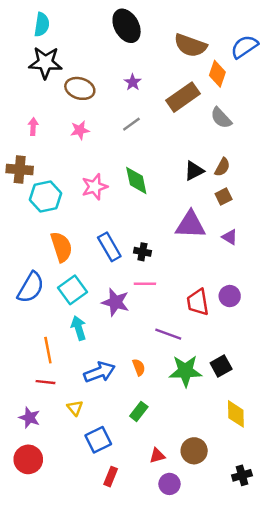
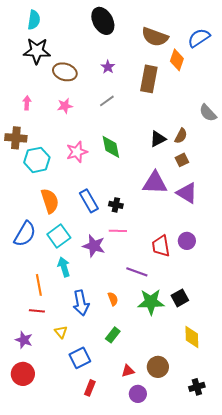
brown rectangle: (183, 97) -> (149, 79), turned -44
gray semicircle: (221, 118) -> (208, 113), moved
purple triangle: (230, 237) -> (187, 193), size x1.6
blue arrow: (99, 372) -> (81, 303), turned 100

